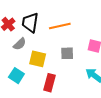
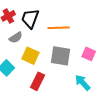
gray square: (67, 53) -> (60, 56), size x1.5

